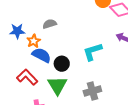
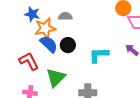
orange star: (34, 41) -> (45, 28), size x1.5
black circle: (62, 64) -> (68, 45), moved

